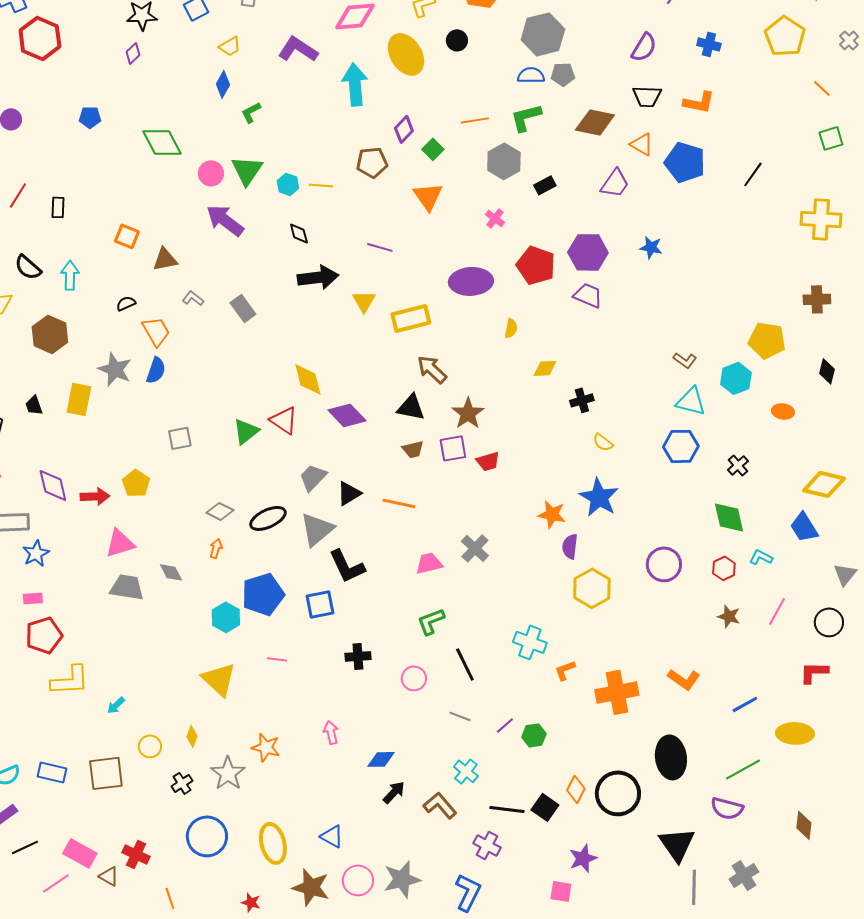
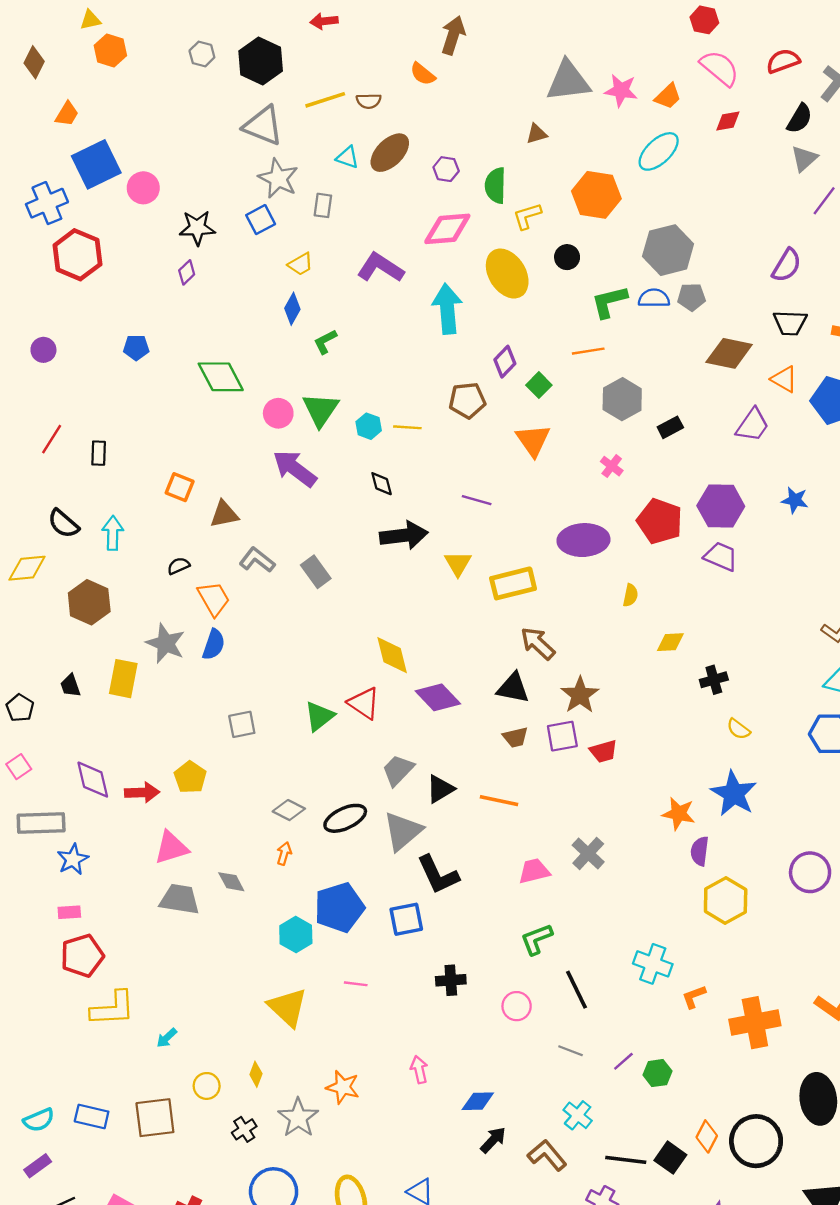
green L-shape: (526, 117) -> (609, 302), moved
gray L-shape: (193, 298) -> (257, 560), size x1.4

